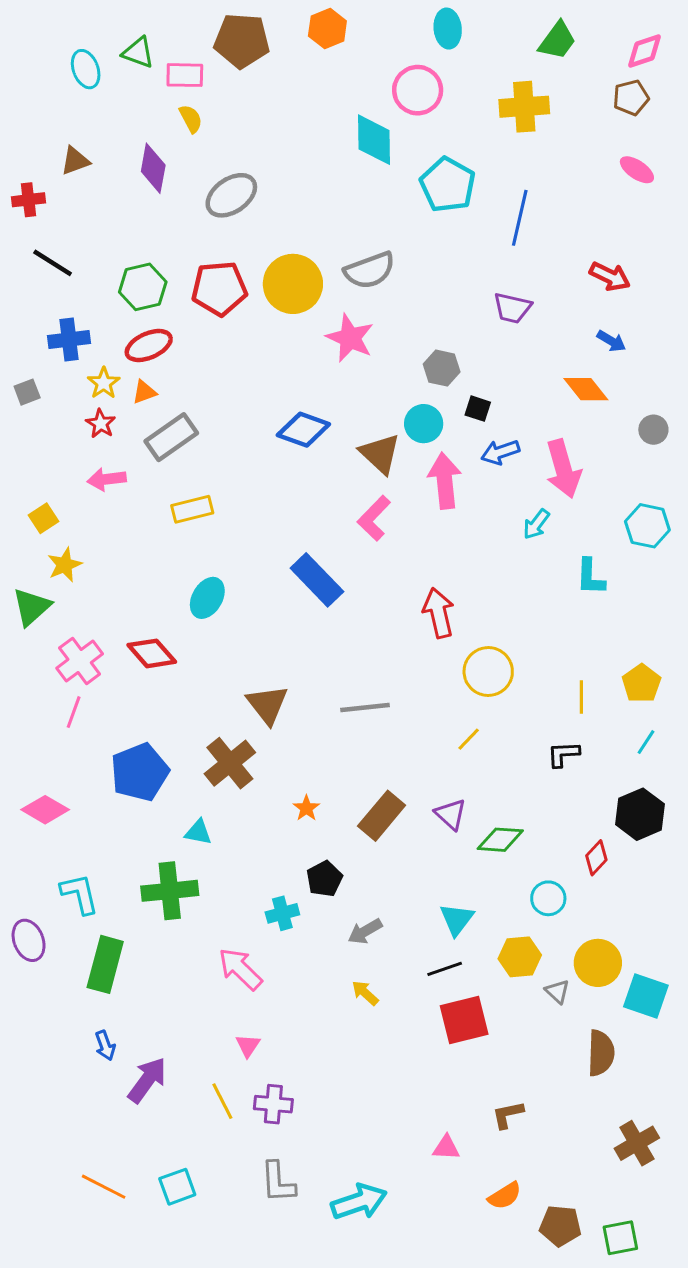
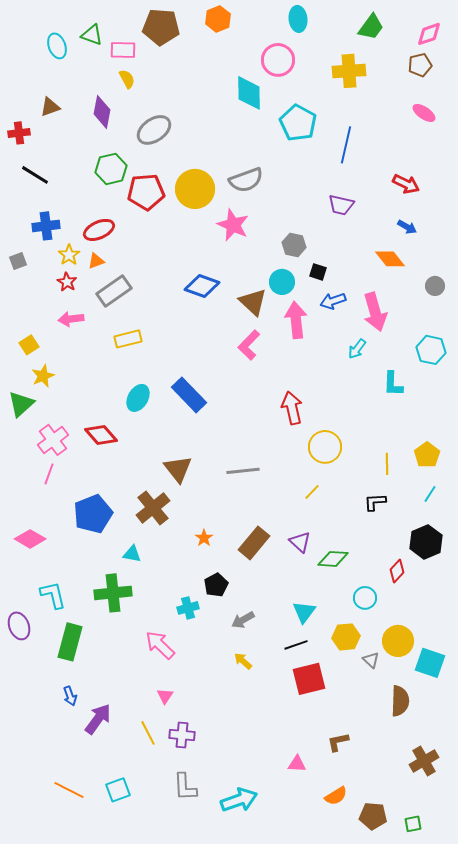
green hexagon: (143, 287) -> (111, 169), moved
blue rectangle: (317, 580) -> (189, 395), moved
green square: (620, 1238) -> (413, 824), size x0.7

